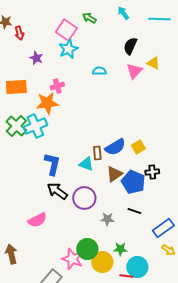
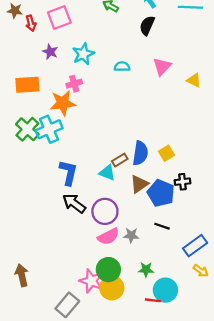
pink square: (66, 30) -> (59, 17), moved, turned 35
black semicircle: (130, 46) -> (147, 25), moved
cyan star: (68, 49) -> (83, 54), moved
yellow triangle: (153, 63) -> (194, 80), moved
blue semicircle: (115, 147) -> (140, 153), turned -50
brown rectangle: (97, 153) -> (120, 160), turned 64
pink semicircle: (37, 220) -> (108, 236), moved
yellow circle: (102, 262) -> (112, 288), moved

